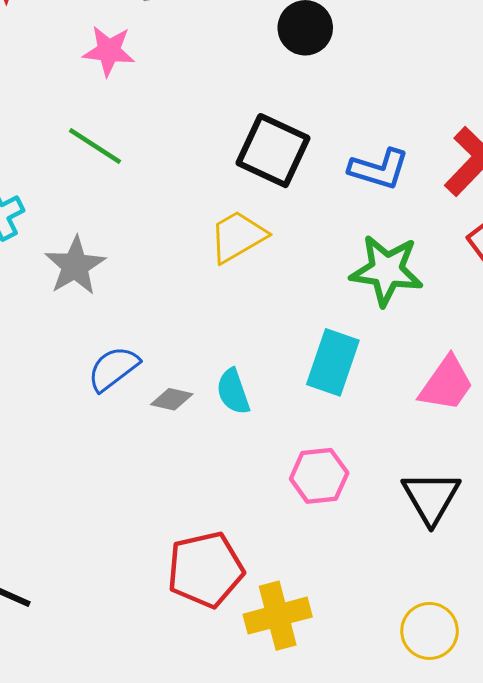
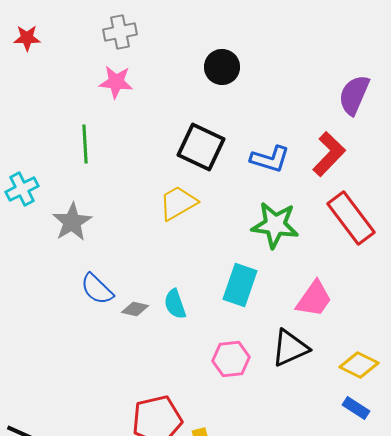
pink star: (109, 51) -> (116, 82), moved
green line: (95, 146) -> (85, 144), turned 54
blue semicircle: (113, 369) -> (97, 289), turned -99
black triangle: (431, 497) -> (290, 348), moved, turned 36

